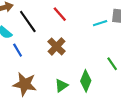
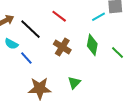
green diamond: (86, 81) -> (92, 45), moved

